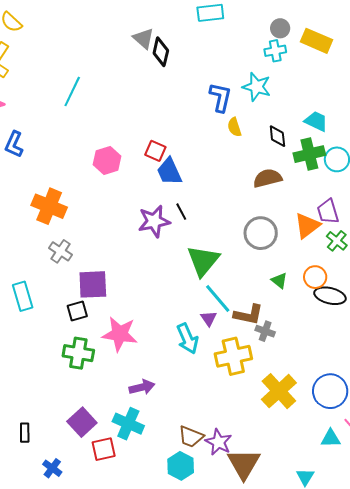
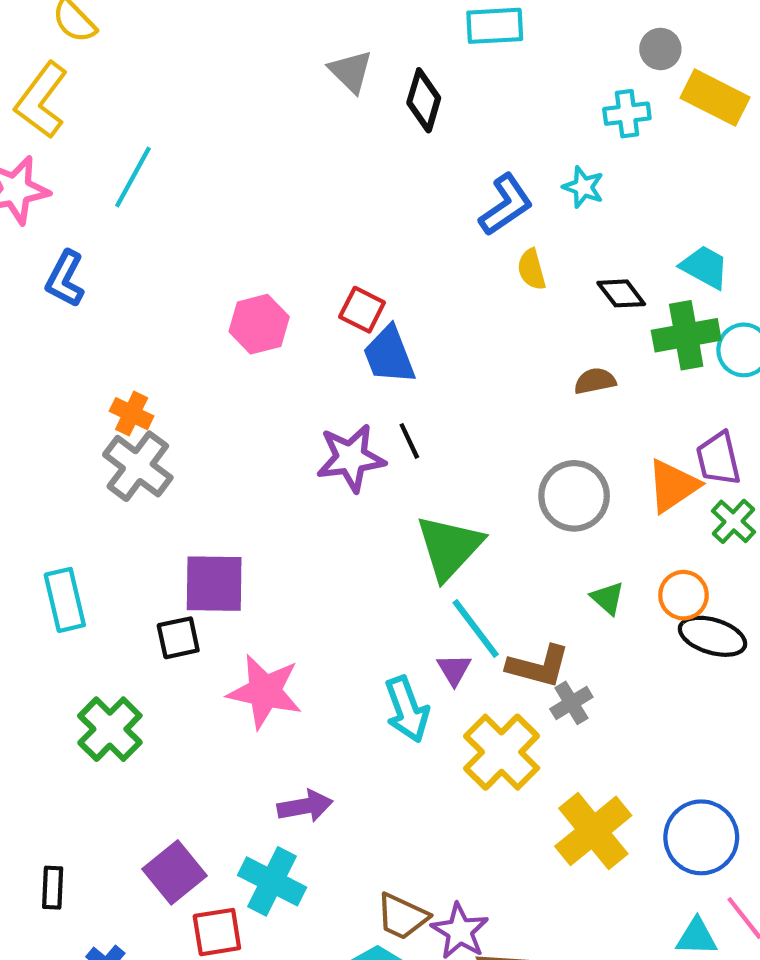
gray circle: (280, 28) -> (660, 49), moved
black diamond: (161, 52) -> (424, 100), moved
cyan star: (257, 87) -> (583, 187), size x0.7
cyan line: (72, 91) -> (133, 177), moved
blue L-shape: (220, 97) -> (506, 205), turned 40
black diamond: (277, 136) -> (621, 293), turned -35
brown semicircle: (267, 178) -> (595, 381), size x0.7
orange cross: (49, 206) -> (132, 414), size x0.6
gray cross: (60, 251) -> (138, 466), moved, size x1.4
gray cross: (265, 331) -> (571, 703), turned 36
green cross: (78, 353) -> (110, 729), moved, turned 32
yellow cross: (233, 356) -> (502, 752), turned -36

